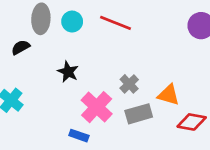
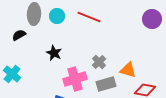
pink cross: (97, 107) -> (75, 79), turned 30

